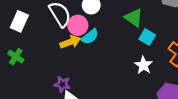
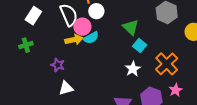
green cross: (16, 57) -> (26, 45), turned 32
purple star: (62, 84) -> (58, 65), moved

